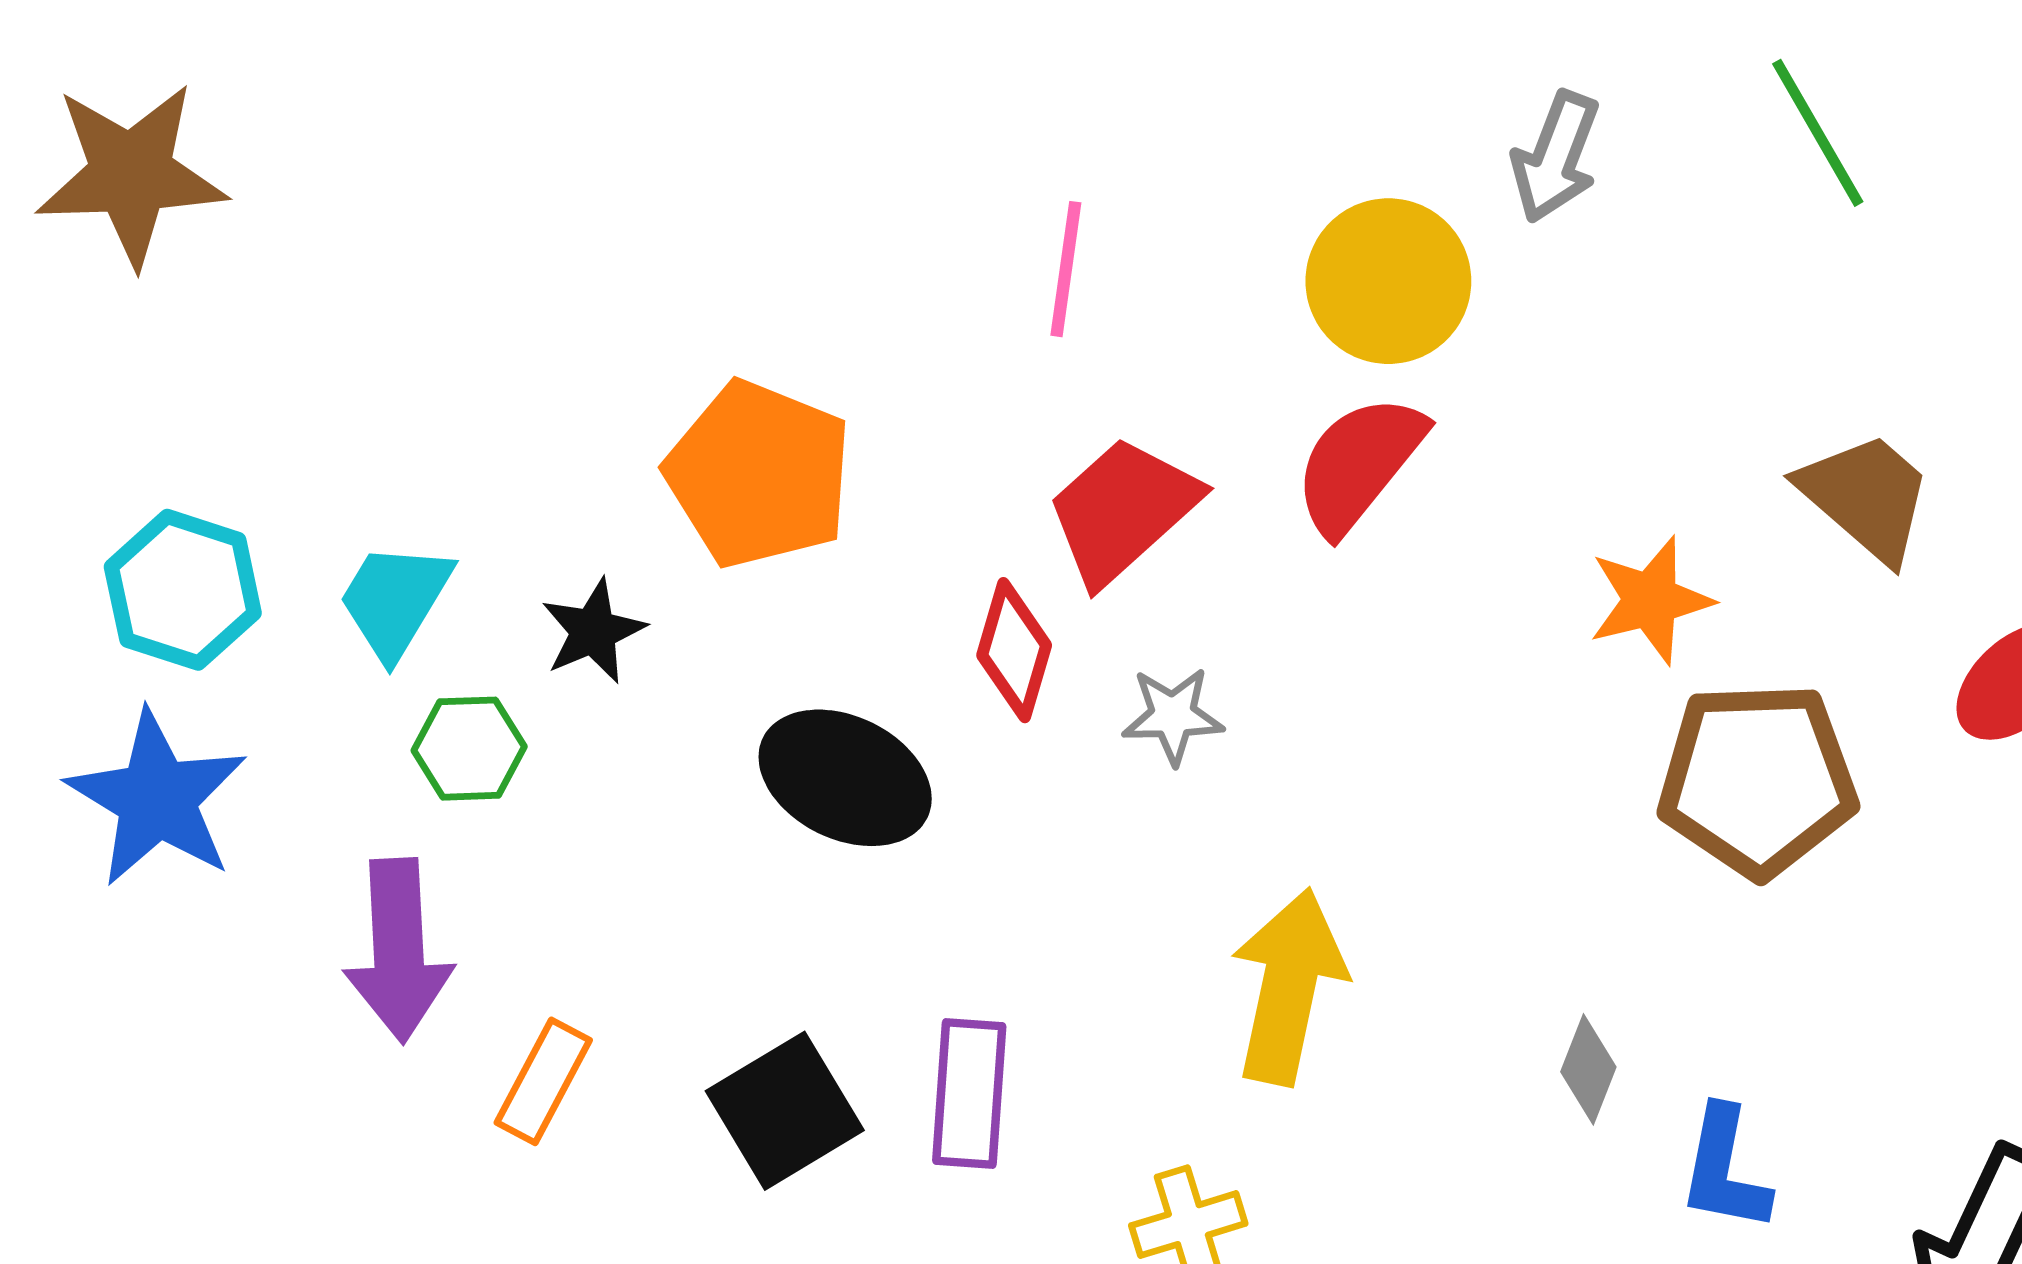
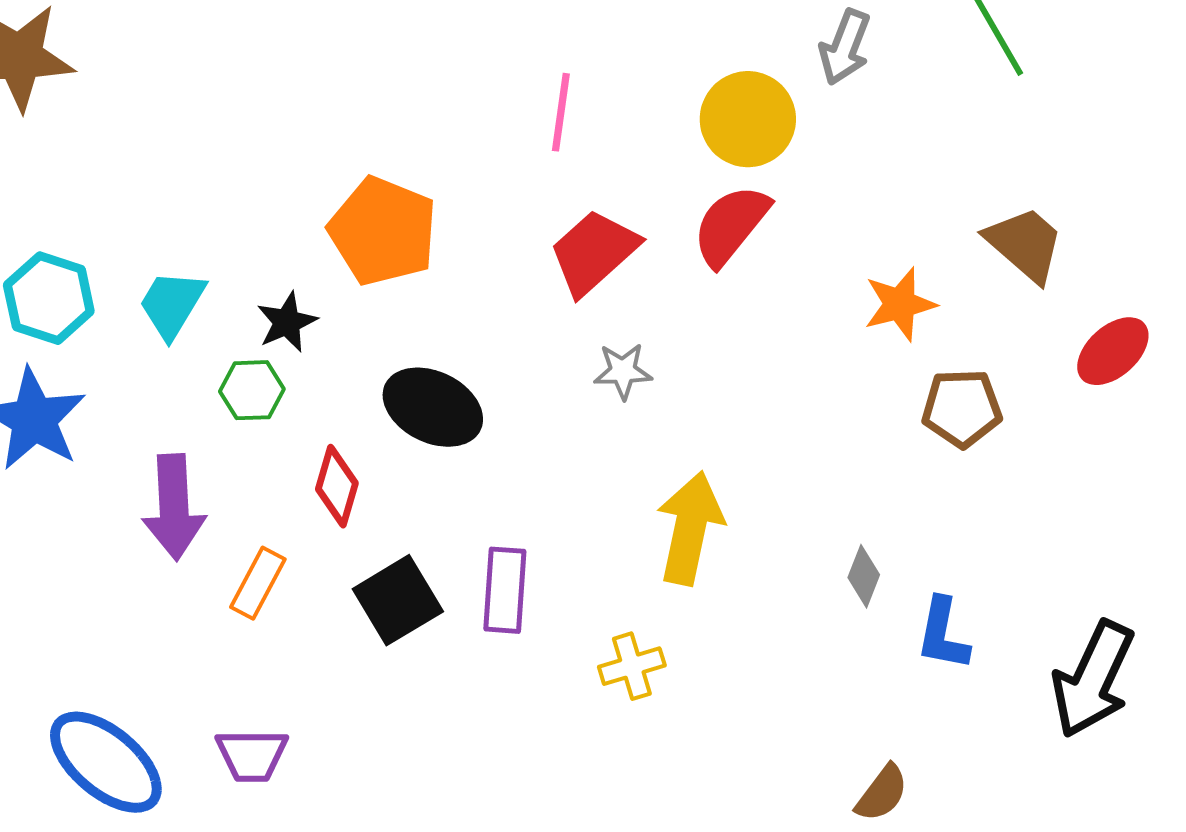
red diamond: (1014, 650) -> (337, 486), moved
green hexagon: (469, 749) -> (252, 390), moved
brown pentagon: (1757, 780) -> (962, 408), size x0.7

